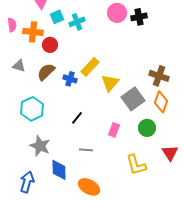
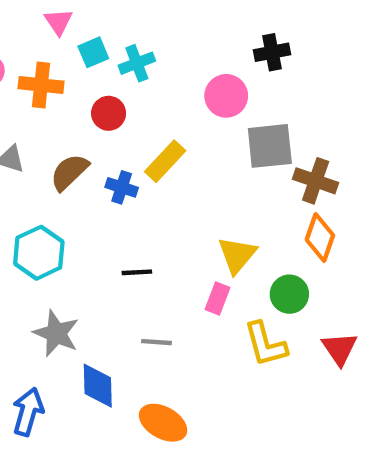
pink circle: (117, 13) -> (226, 96), moved
red circle: (50, 45) -> (109, 113), moved
yellow triangle: (110, 83) -> (237, 255), moved
gray square: (133, 99) -> (270, 146), moved, turned 30
black line: (77, 118) -> (137, 272), turned 48
yellow L-shape: (136, 165) -> (265, 344), moved

